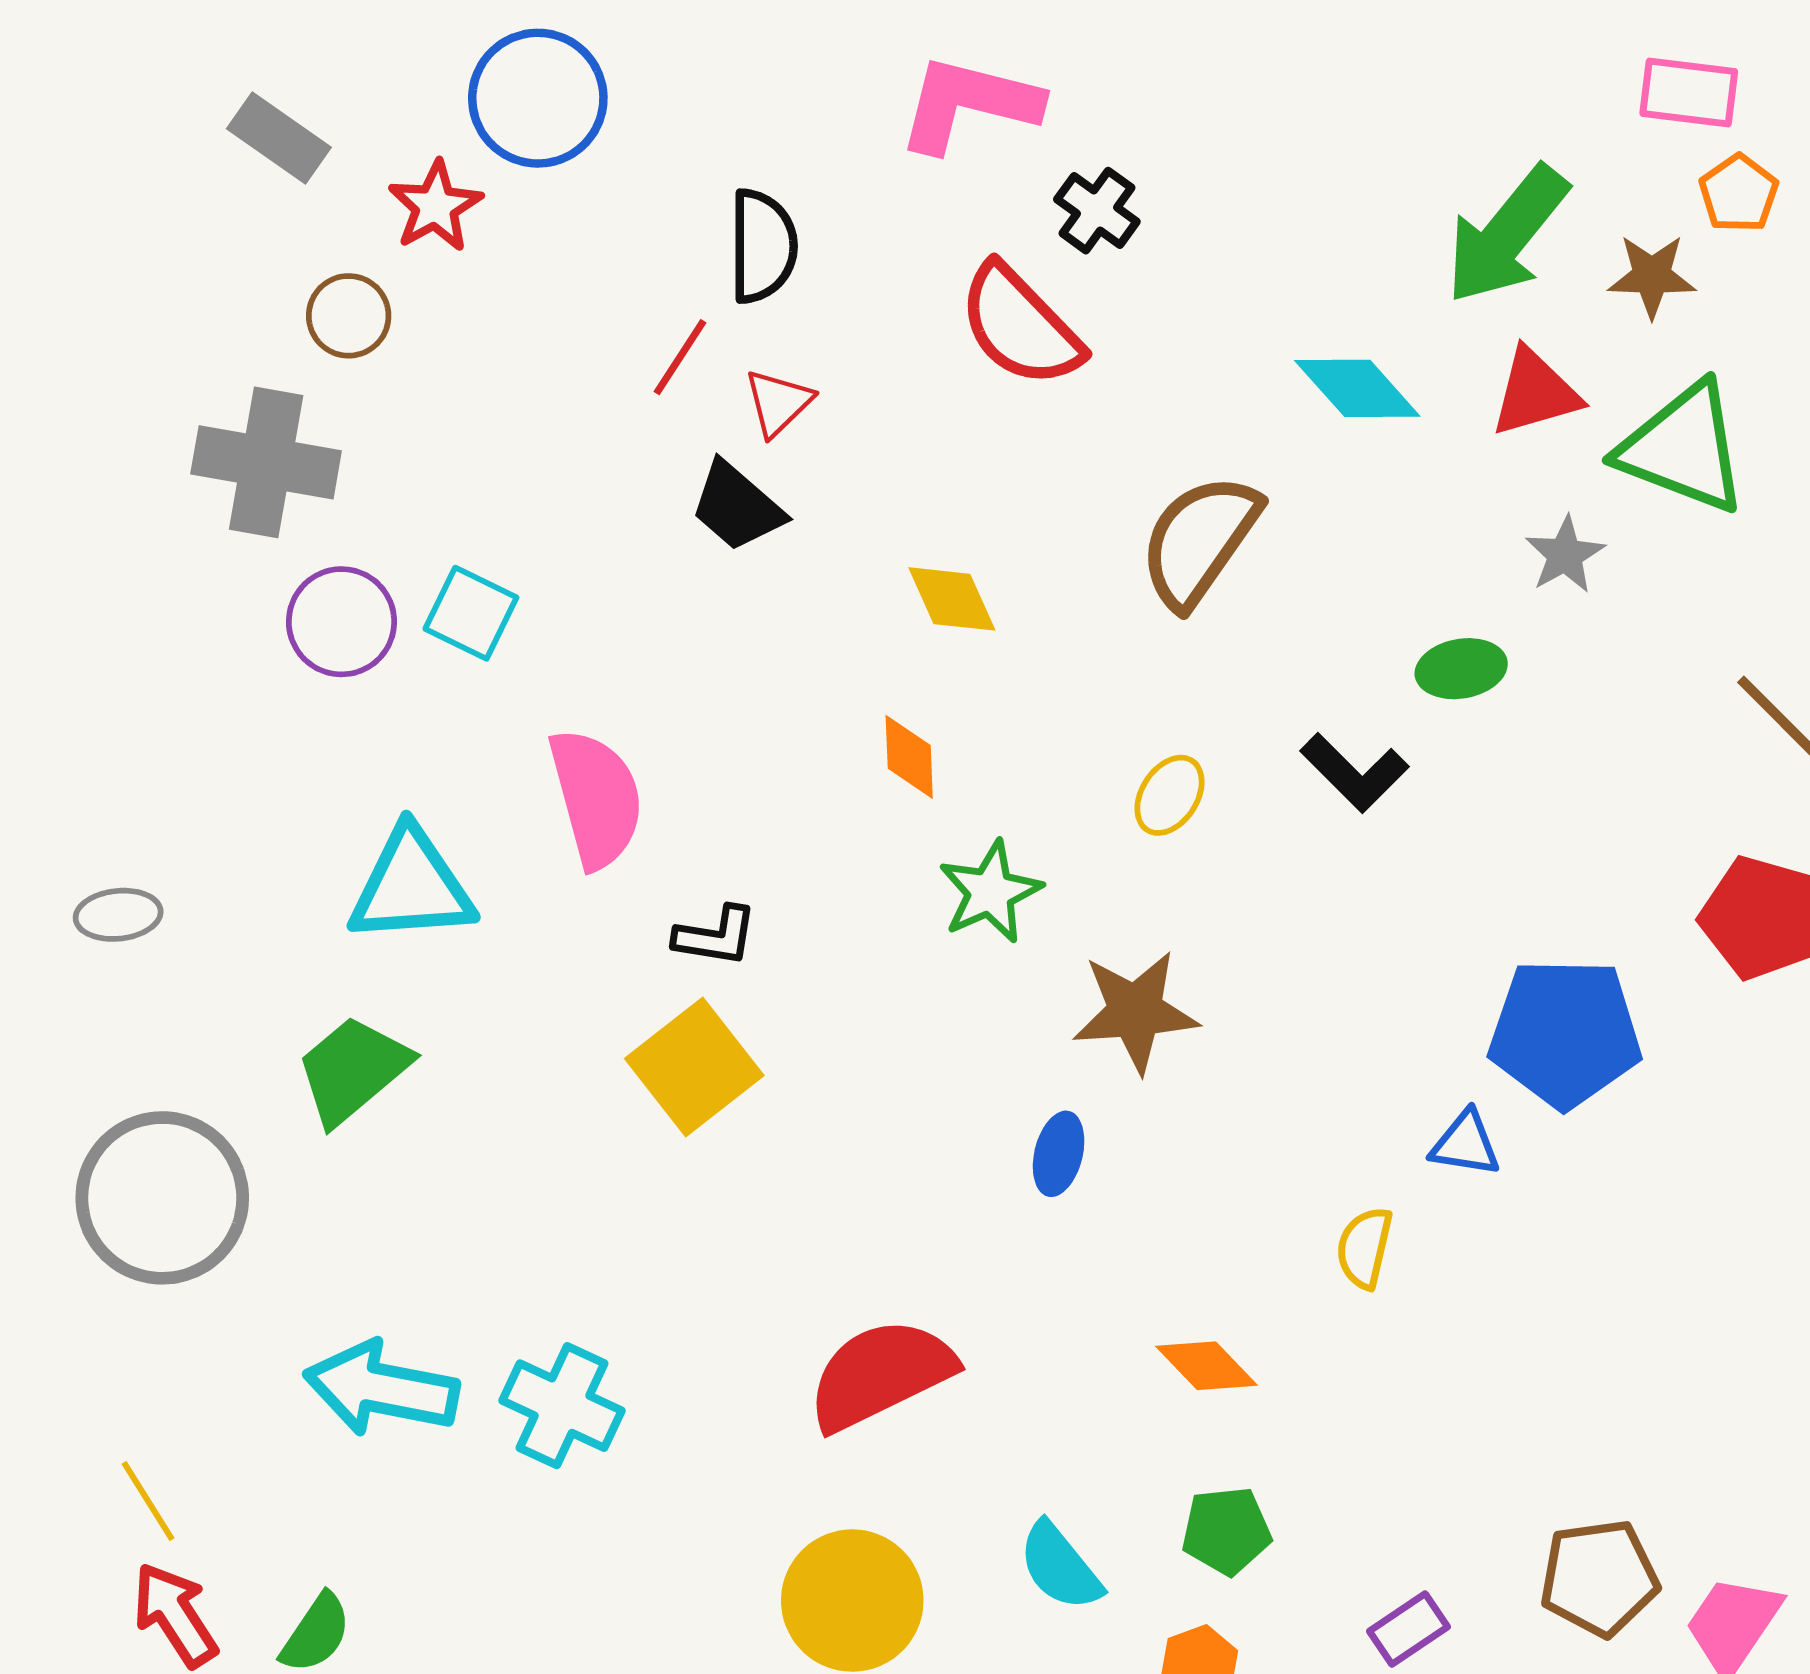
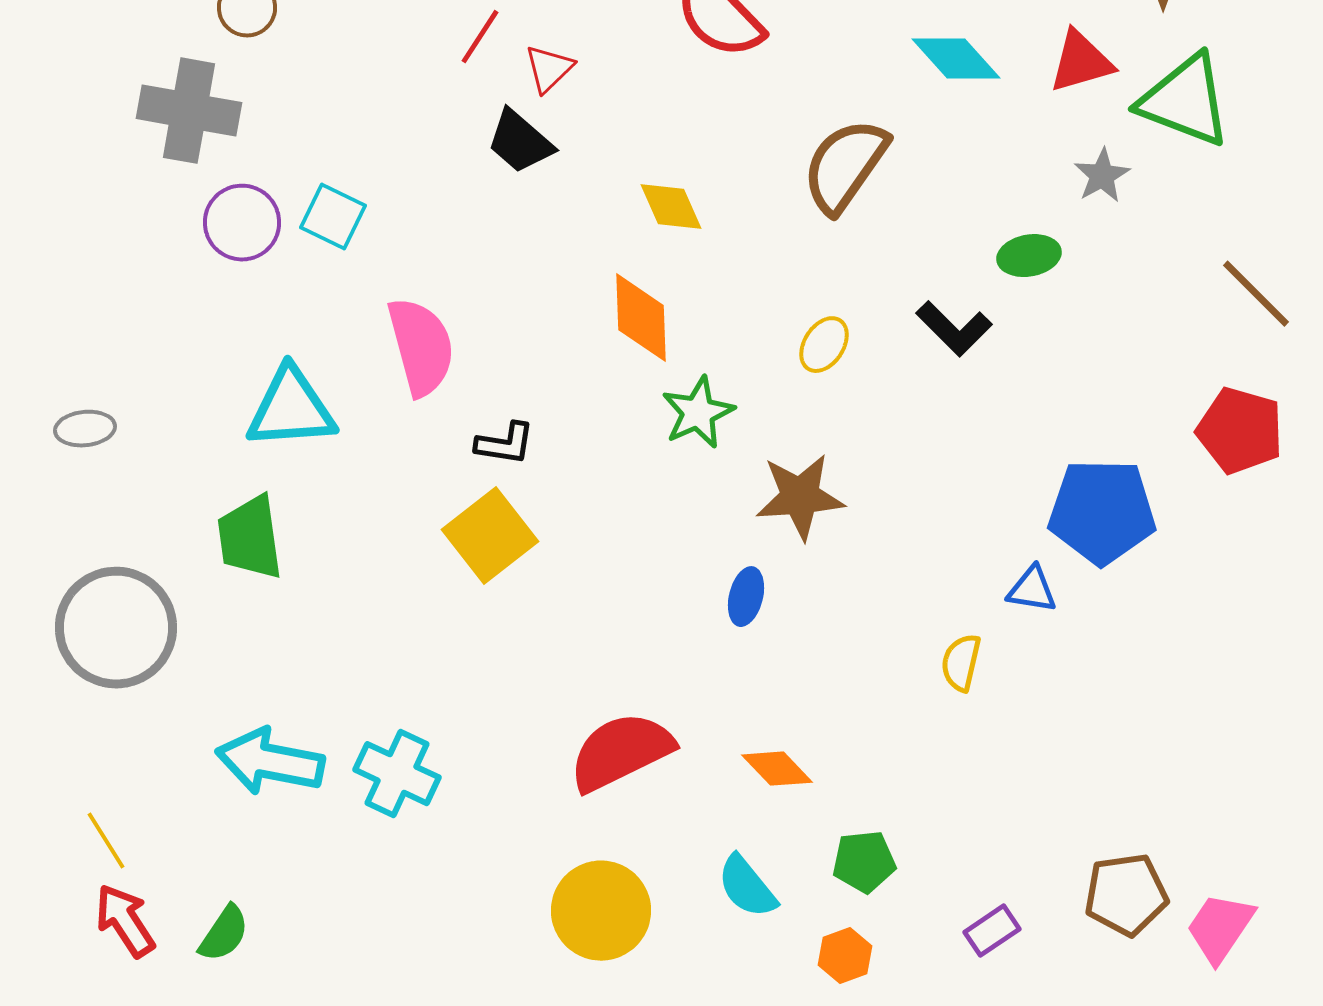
orange diamond: (909, 757) -> (641, 318), size x1.5
green trapezoid: (353, 1070) -> (250, 538), turned -58
orange diamond: (1206, 1366) -> (777, 769), moved

